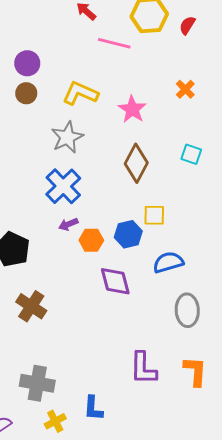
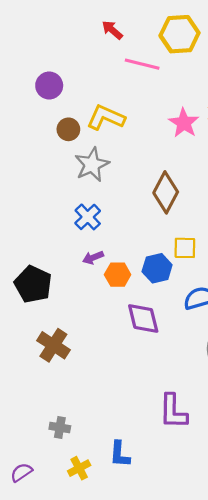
brown circle: (26, 93) -> (68, 129), moved
pink star: (132, 109) -> (184, 123), moved
blue cross: (63, 186) -> (88, 217), size x0.7
gray cross: (37, 383) -> (60, 428), size x0.6

